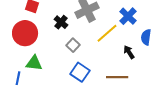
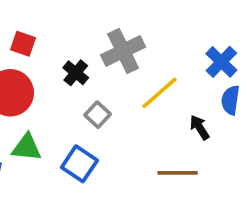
blue cross: (128, 16) -> (221, 62), moved
blue square: (80, 72) -> (79, 164), moved

